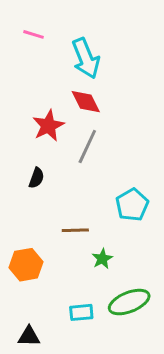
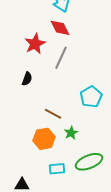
brown line: (75, 230) -> (53, 114), turned 30
orange hexagon: (26, 265) -> (44, 139), moved

